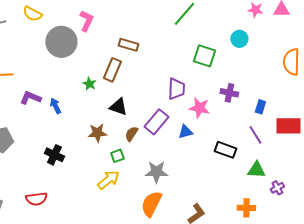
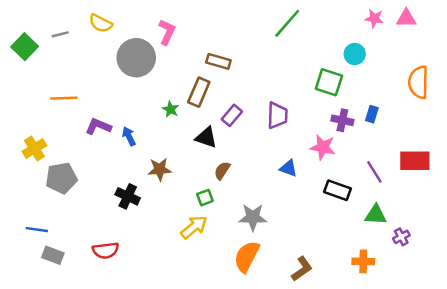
green square: (204, 56) -> (329, 82), moved
blue rectangle: (260, 107) -> (372, 114), moved
pink star: (199, 108) -> (323, 147), moved
purple rectangle: (156, 122) -> (232, 115), moved, size x0.7
blue triangle: (185, 132) -> (288, 168), turned 35
brown star: (97, 133) -> (160, 169), moved

